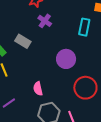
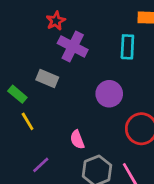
purple cross: (45, 21) -> (73, 47), size x1.5

